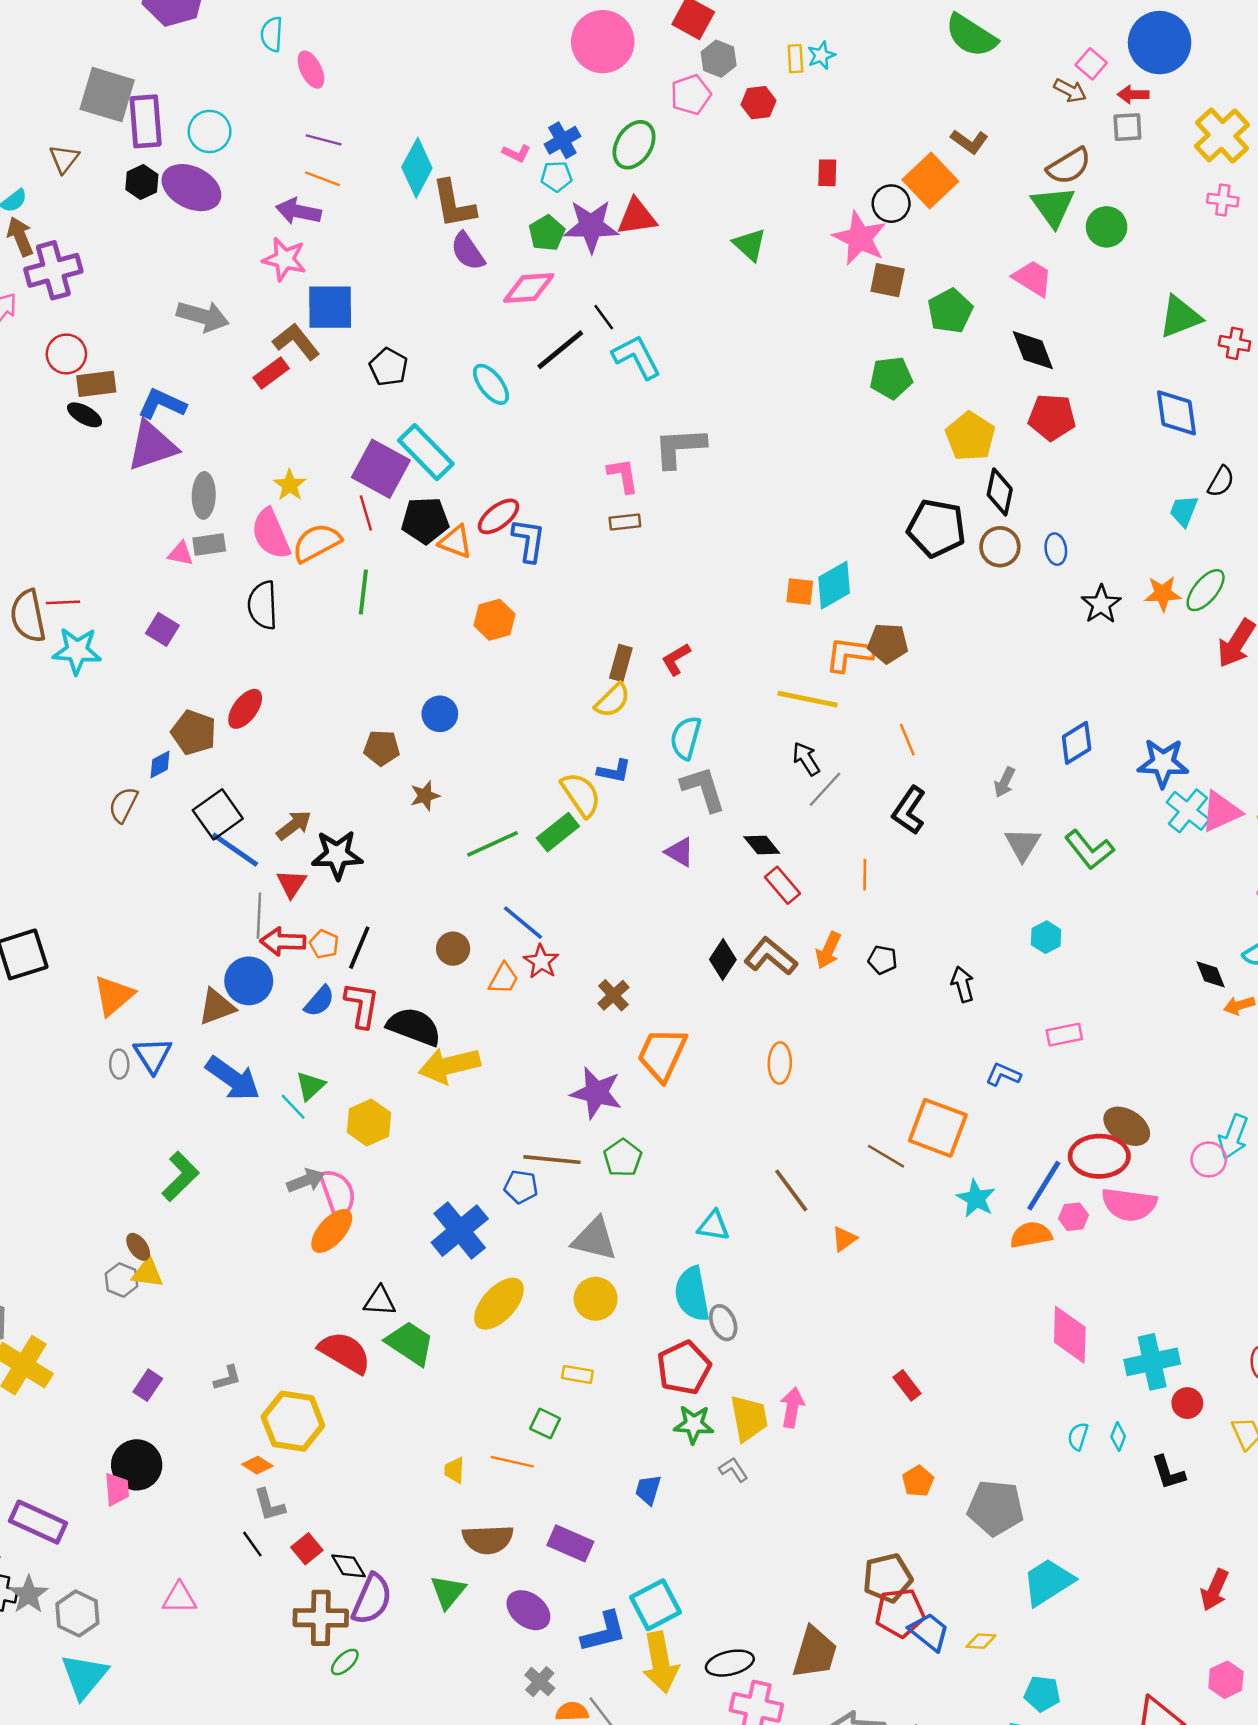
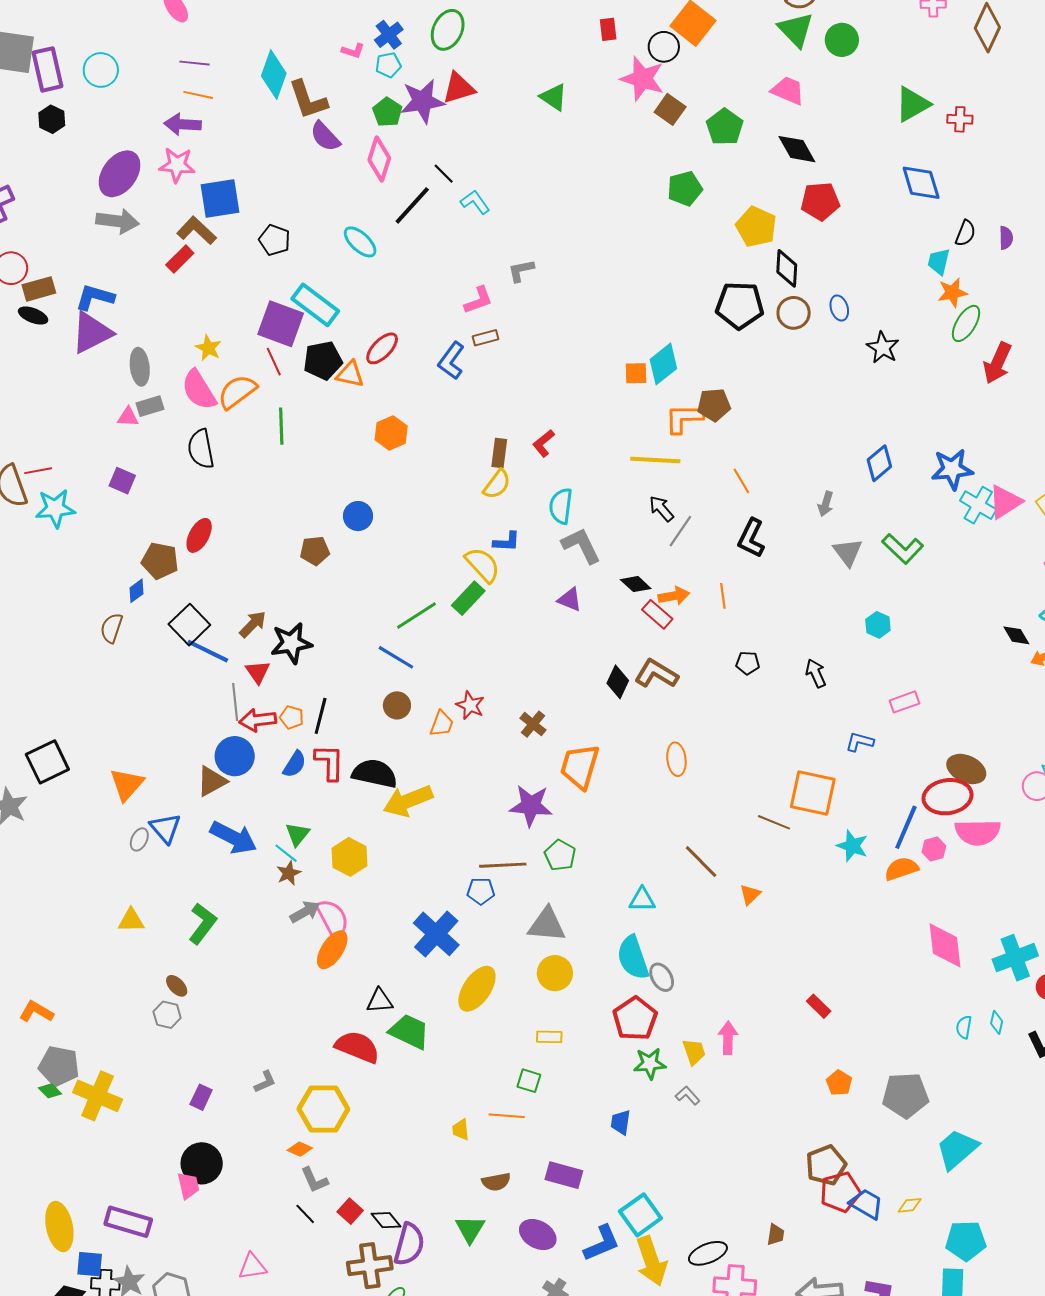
purple ellipse: (191, 188) -> (120, 174), moved, turned -72
brown square: (888, 280) -> (670, 109), turned 32
pink diamond: (529, 288) -> (379, 159), turned -60
cyan L-shape: (637, 357) -> (475, 202), size x0.7
gray L-shape: (680, 447) -> (521, 271), size x0.6
pink L-shape: (623, 476) -> (478, 300), turned 88
blue L-shape: (529, 540) -> (451, 361), moved, turned -144
orange star: (1163, 594) -> (952, 293), moved
brown star: (425, 796) -> (289, 873), moved
blue line: (523, 923) -> (396, 657), moved
orange arrow: (828, 950) -> (674, 596), moved, turned -116
gray ellipse: (119, 1064) -> (139, 839), turned 35
yellow triangle: (147, 1273) -> (131, 920), moved
yellow trapezoid: (749, 1418) -> (694, 1052), size x0.7
brown semicircle: (488, 1539) -> (496, 1182), size x0.7
brown trapezoid: (815, 1653) -> (776, 1235), size x0.5
cyan pentagon: (1042, 1694) -> (966, 1241), size x1.4

